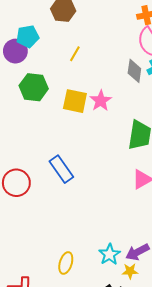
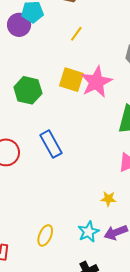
green hexagon: (34, 87) -> (28, 90), moved
pink star: (101, 101) -> (96, 82), size x1.5
yellow star: (130, 271) -> (108, 199), moved

